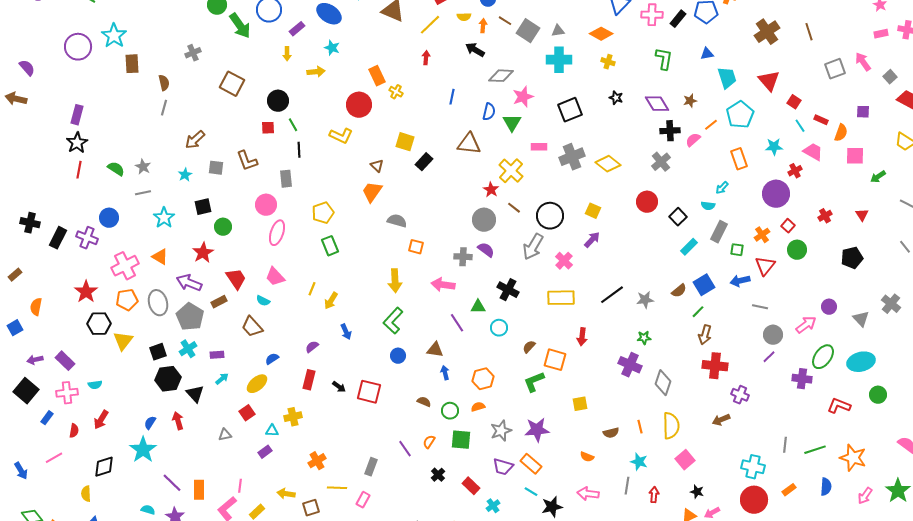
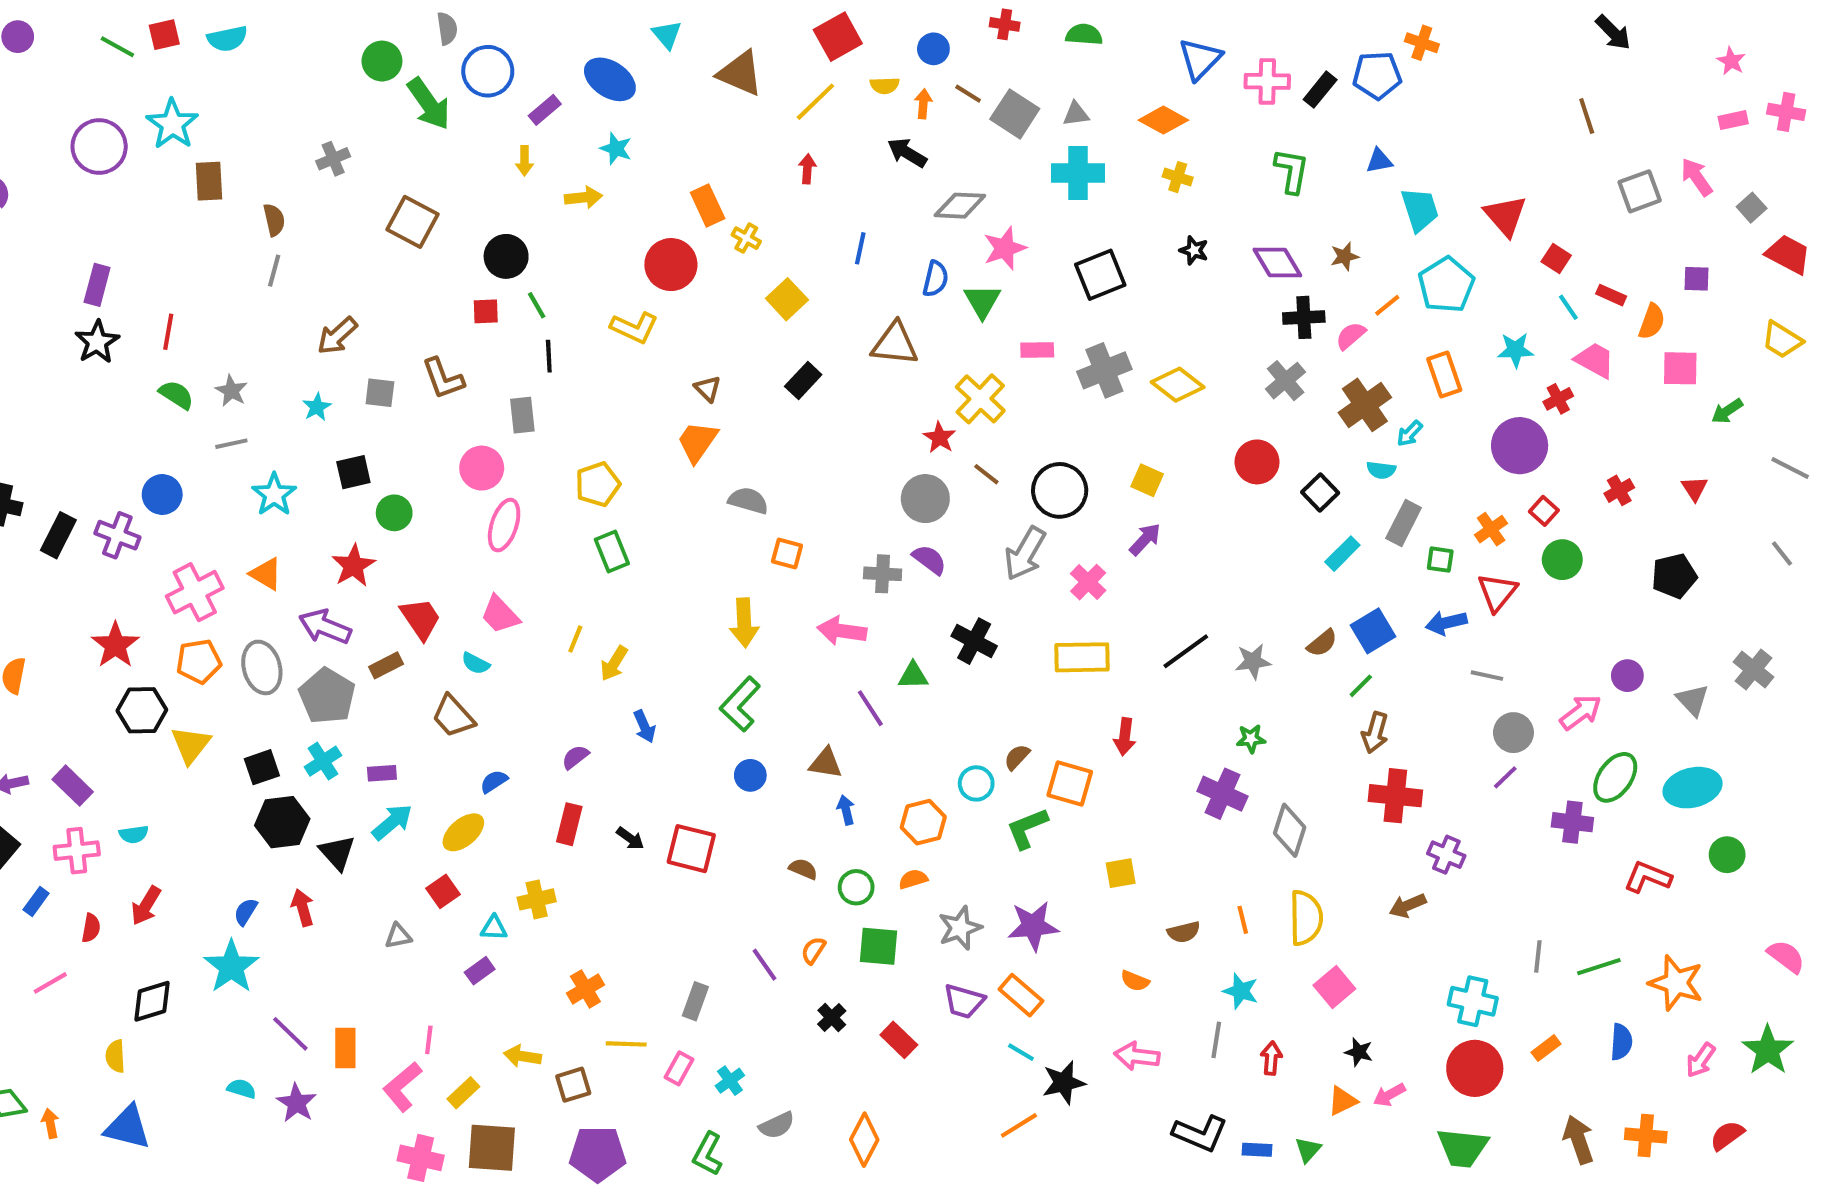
brown cross: (767, 32) -> (1365, 405), moved
yellow square: (405, 142) -> (787, 299), moved, turned 30
red line: (79, 170) -> (168, 332), moved
cyan circle: (499, 328) -> (976, 783), moved
cyan arrow: (222, 379) -> (392, 822), size x1.5
cyan cross: (493, 506) -> (730, 1081), moved

